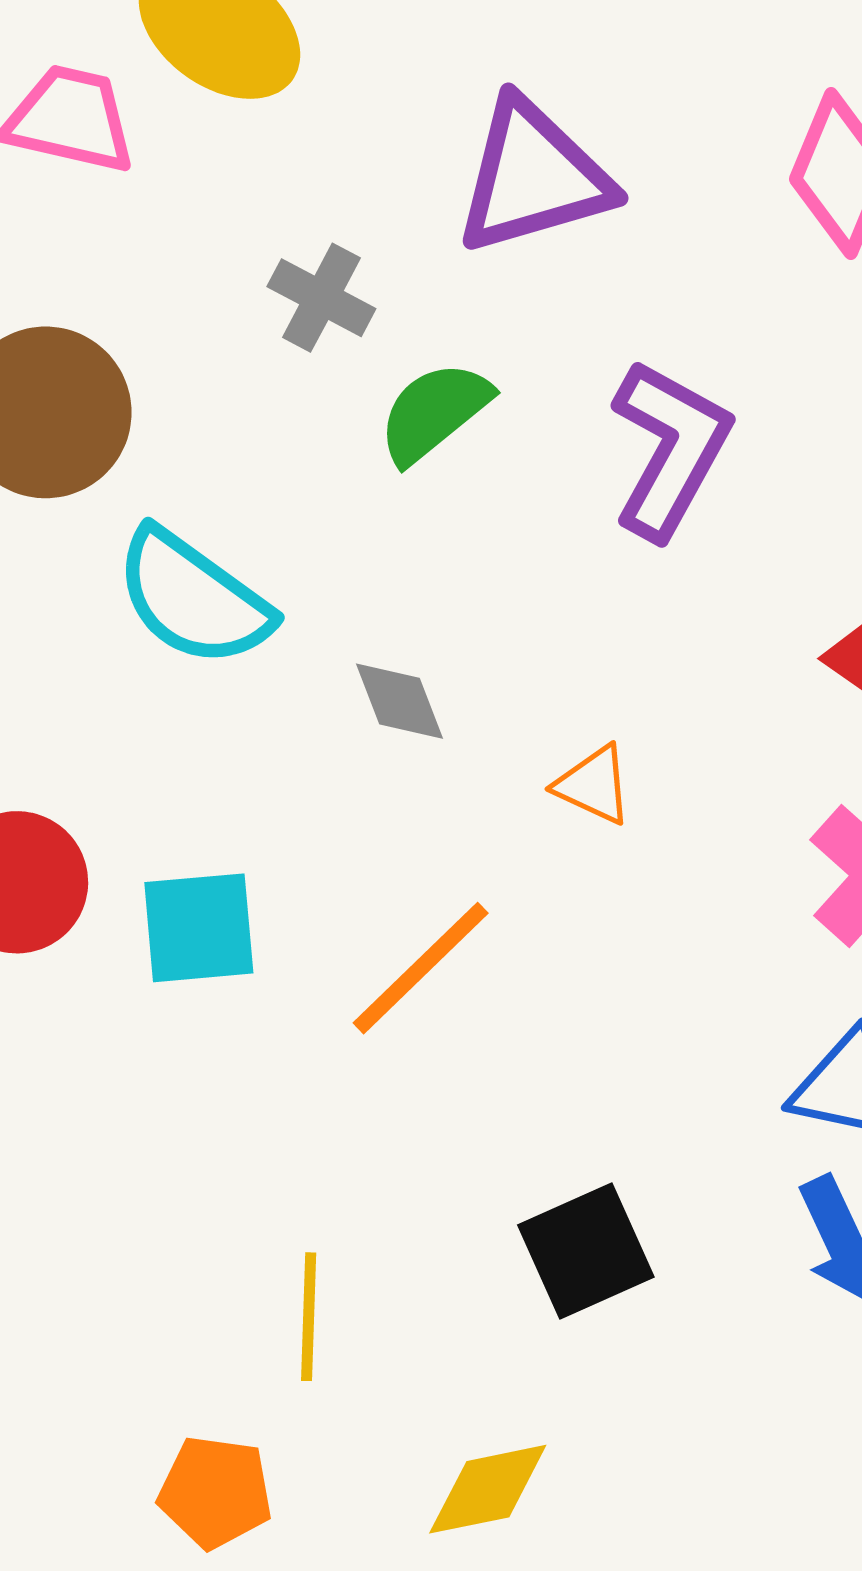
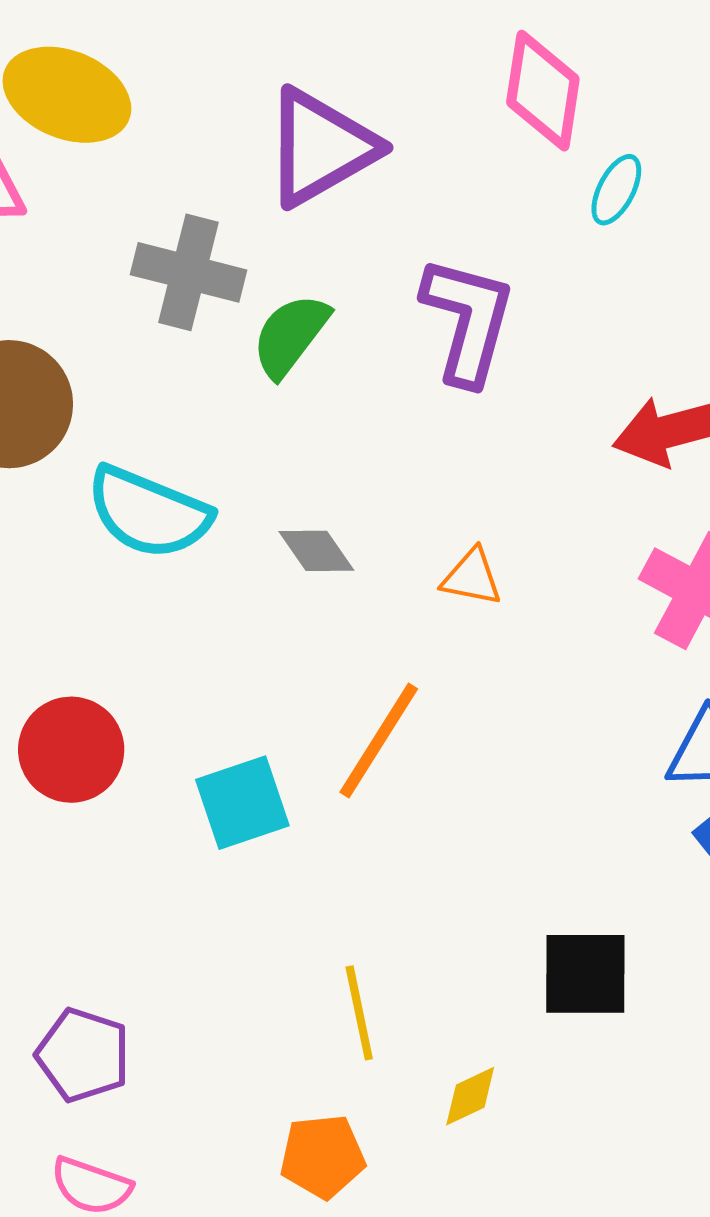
gray cross: (321, 298) -> (188, 272), size x1.4
cyan square: (199, 928) -> (242, 803), moved
black square: (586, 1251) -> (585, 974), moved, turned 38
yellow diamond: (488, 1489) -> (470, 1096), moved, size x0.7

